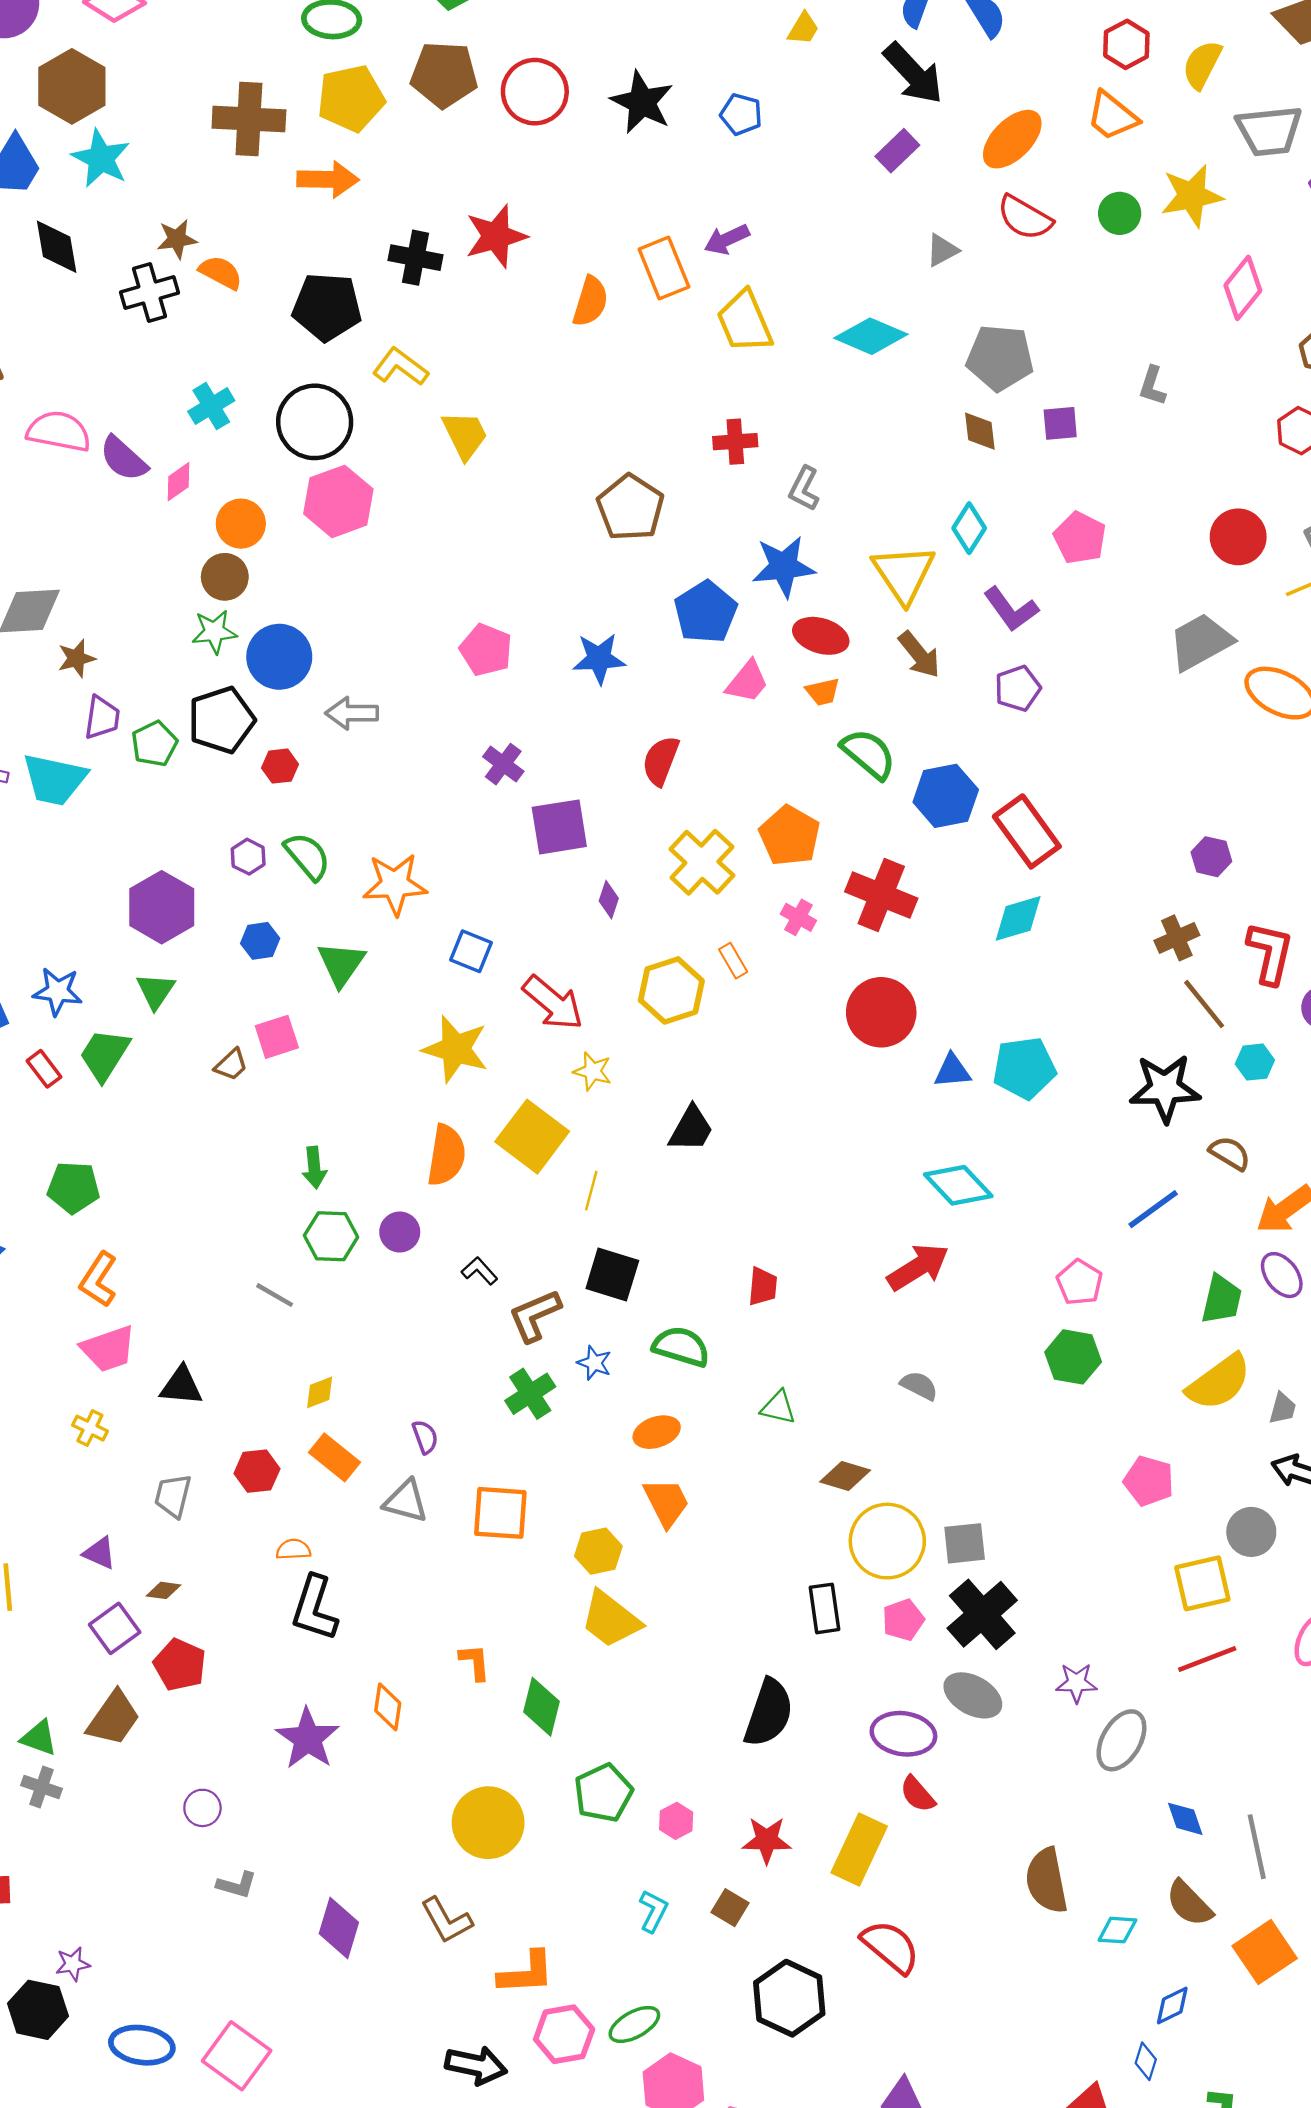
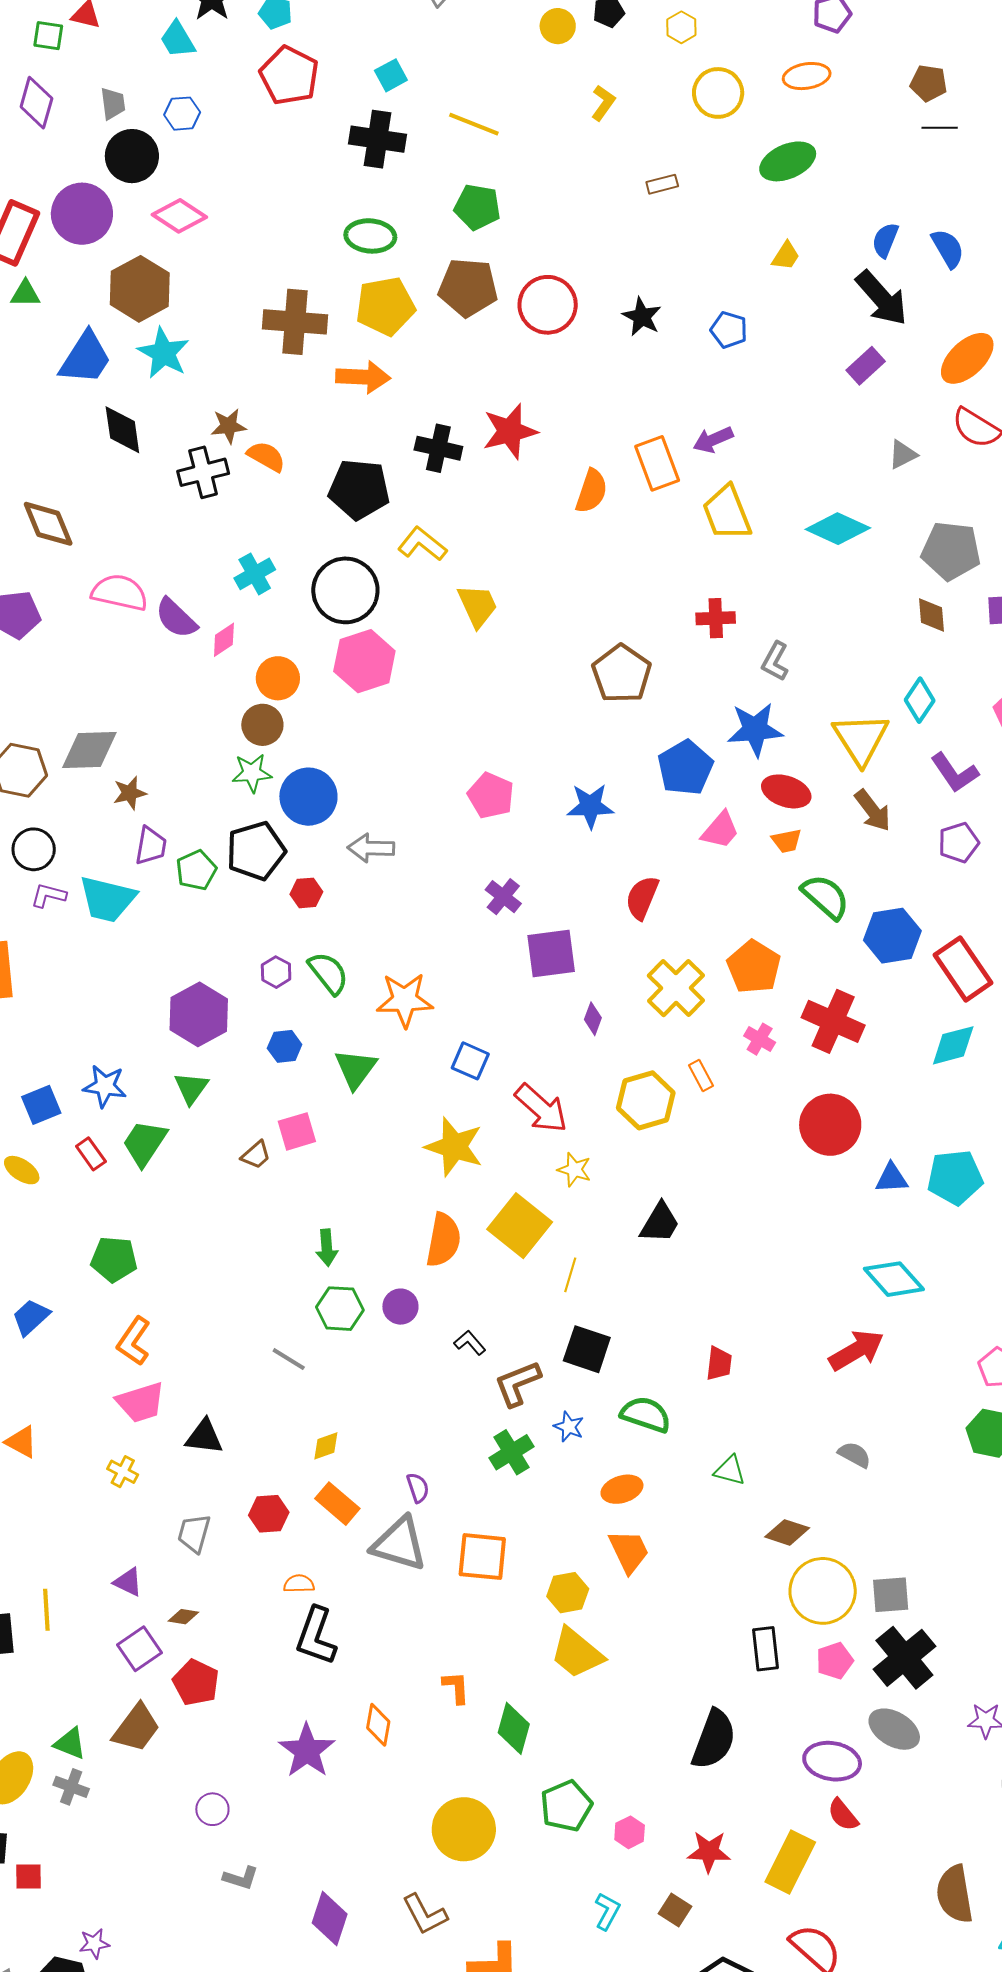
black star: (642, 102) -> (642, 317), size x0.7
gray triangle: (406, 1501) -> (399, 1544), size x1.4

